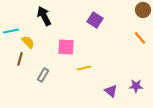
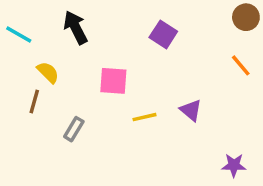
cyan line: (11, 31) -> (19, 34), moved, turned 42
purple star: (136, 86) -> (234, 165), moved
purple triangle: (111, 91) -> (191, 110), moved

